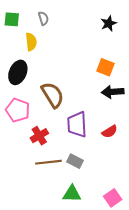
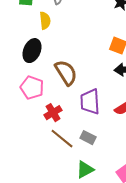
brown line: (48, 162) -> (62, 139), turned 45
green triangle: (72, 194) -> (85, 170), turned -30

